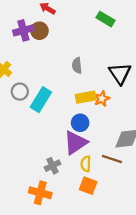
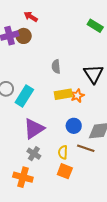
green rectangle: (106, 19) -> (95, 26), moved
blue circle: (80, 123) -> (74, 126), moved
purple triangle: (75, 143) -> (34, 129), moved
gray cross: (53, 166) -> (34, 154), turned -32

